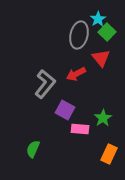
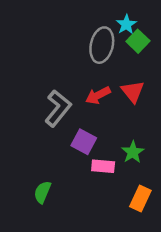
red triangle: (101, 58) -> (133, 91), moved

